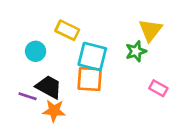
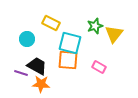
yellow triangle: (150, 30) -> (114, 34), moved
green star: (136, 51) -> (95, 26), moved
pink rectangle: (158, 88) -> (99, 67), moved

